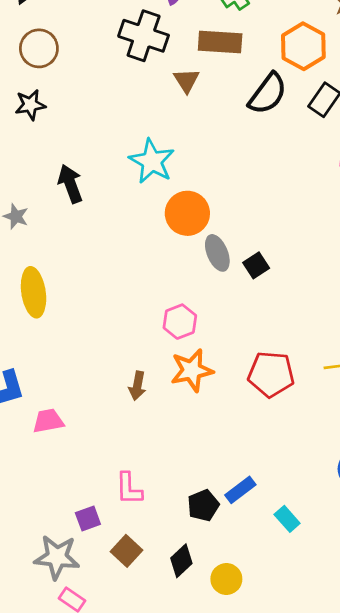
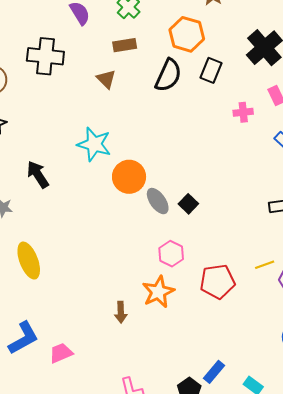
black cross: (144, 36) -> (45, 56), moved
brown rectangle: (220, 42) -> (125, 45), size x0.7
pink hexagon: (180, 322) -> (171, 254), moved

